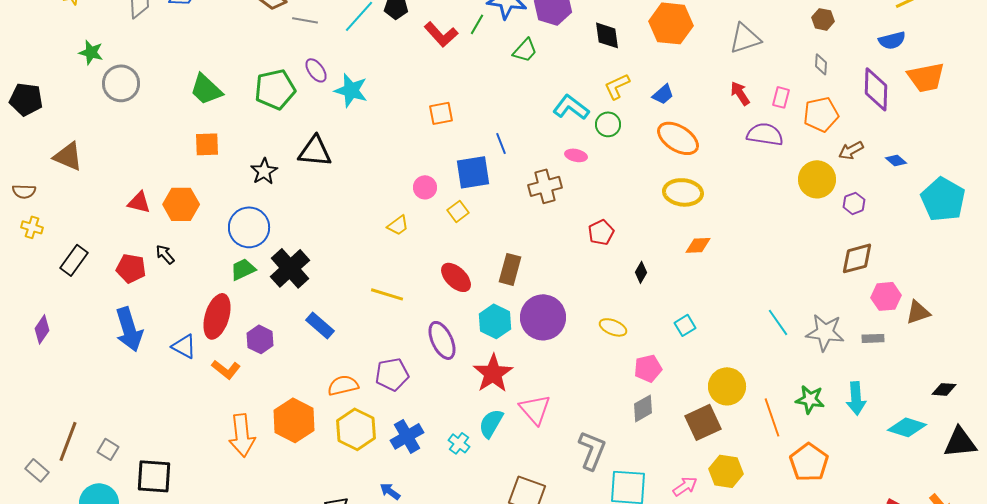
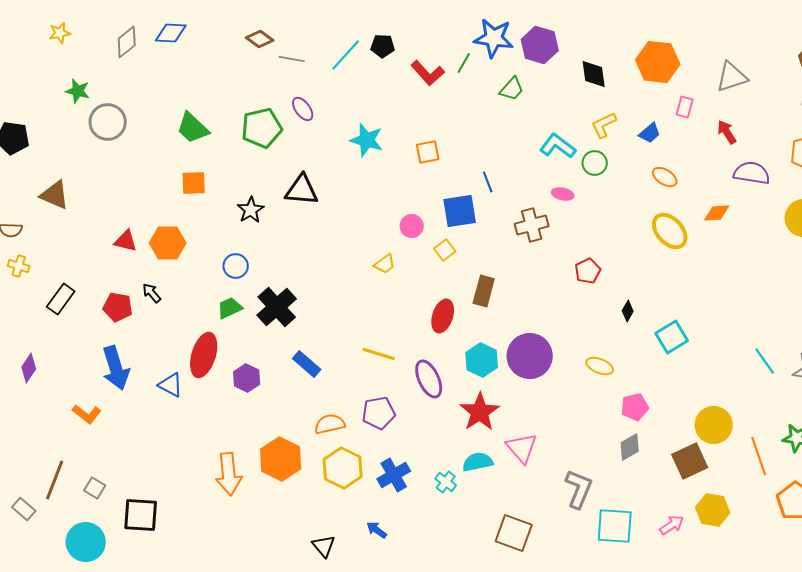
cyan star: (351, 90) -> (367, 140), moved
pink rectangle: (781, 97) -> (685, 107), moved
orange ellipse: (678, 138) -> (665, 177), size x0.6
yellow ellipse: (683, 192) -> (670, 231), turned 42
blue circle: (249, 227) -> (236, 266), size x0.6
orange diamond: (698, 245) -> (717, 213), moved
brown rectangle: (510, 269) -> (484, 291), moved
red ellipse: (456, 277) -> (443, 316), turned 64
yellow line: (387, 294) -> (379, 354), moved
cyan square: (685, 325) -> (672, 337), moved, size x1.5
orange L-shape: (226, 369) -> (87, 414), moved
cyan semicircle: (491, 423) -> (478, 462), turned 48

